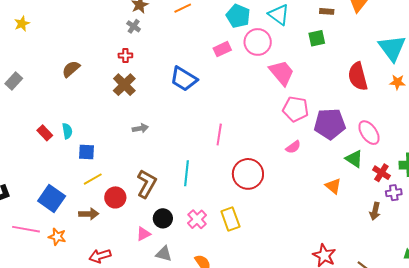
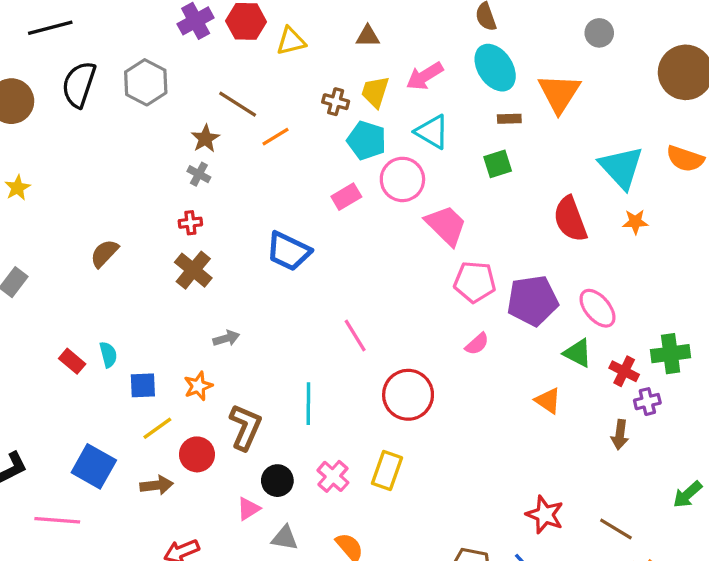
pink line: (219, 135) -> (355, 336), turned -35
yellow rectangle: (230, 219) -> (387, 471), turned 45
orange star: (57, 237) -> (198, 386), moved, turned -30

